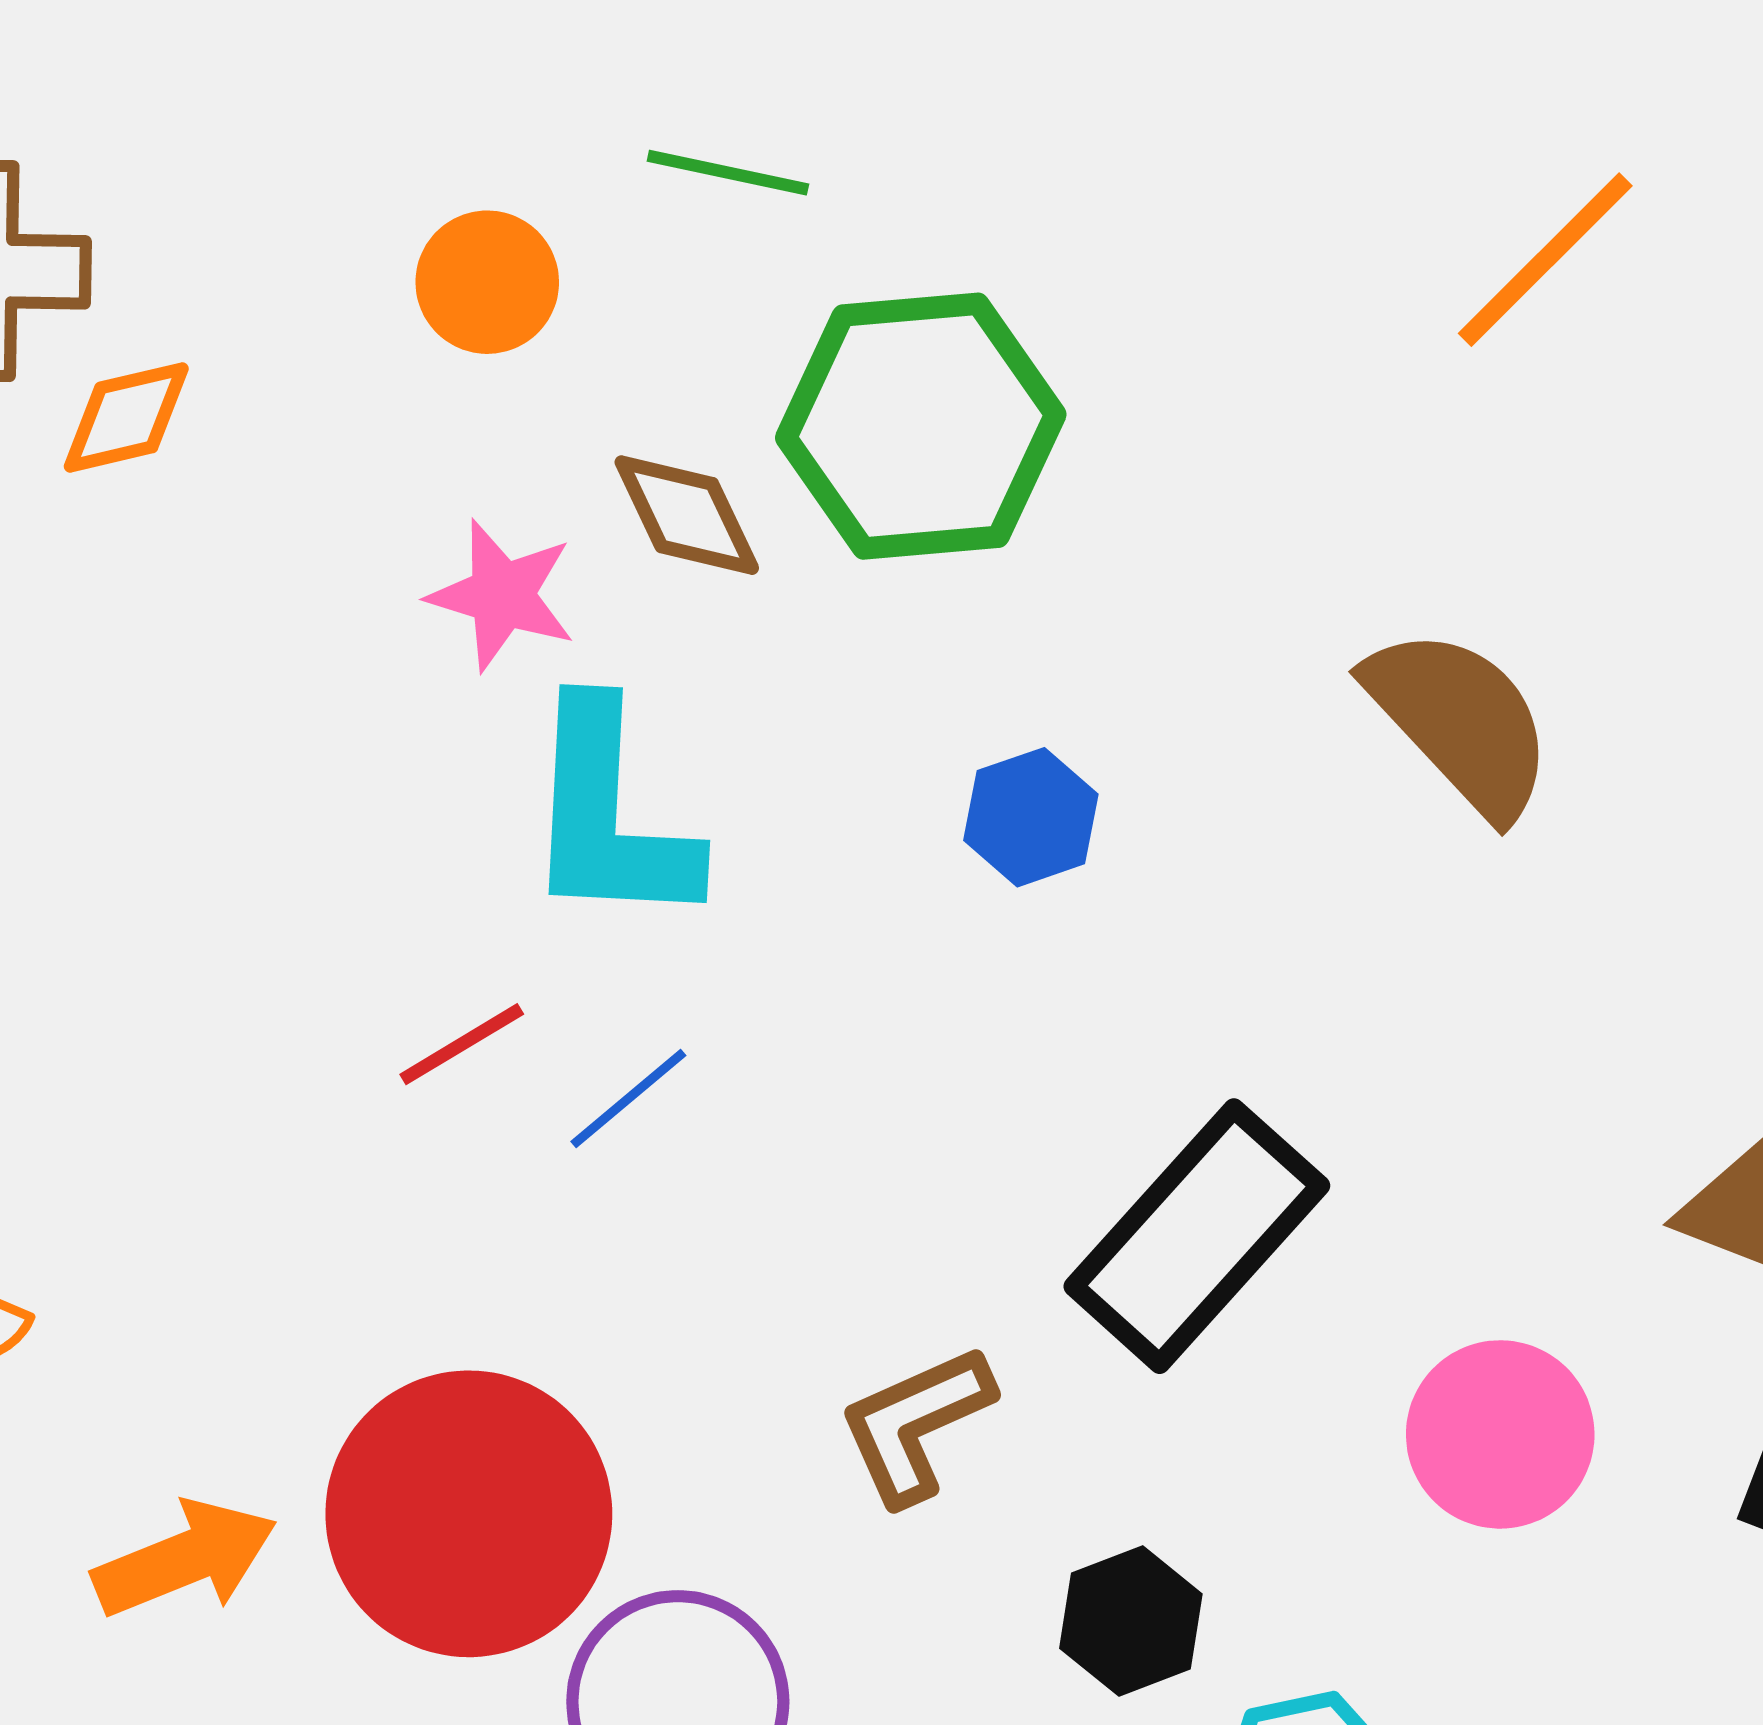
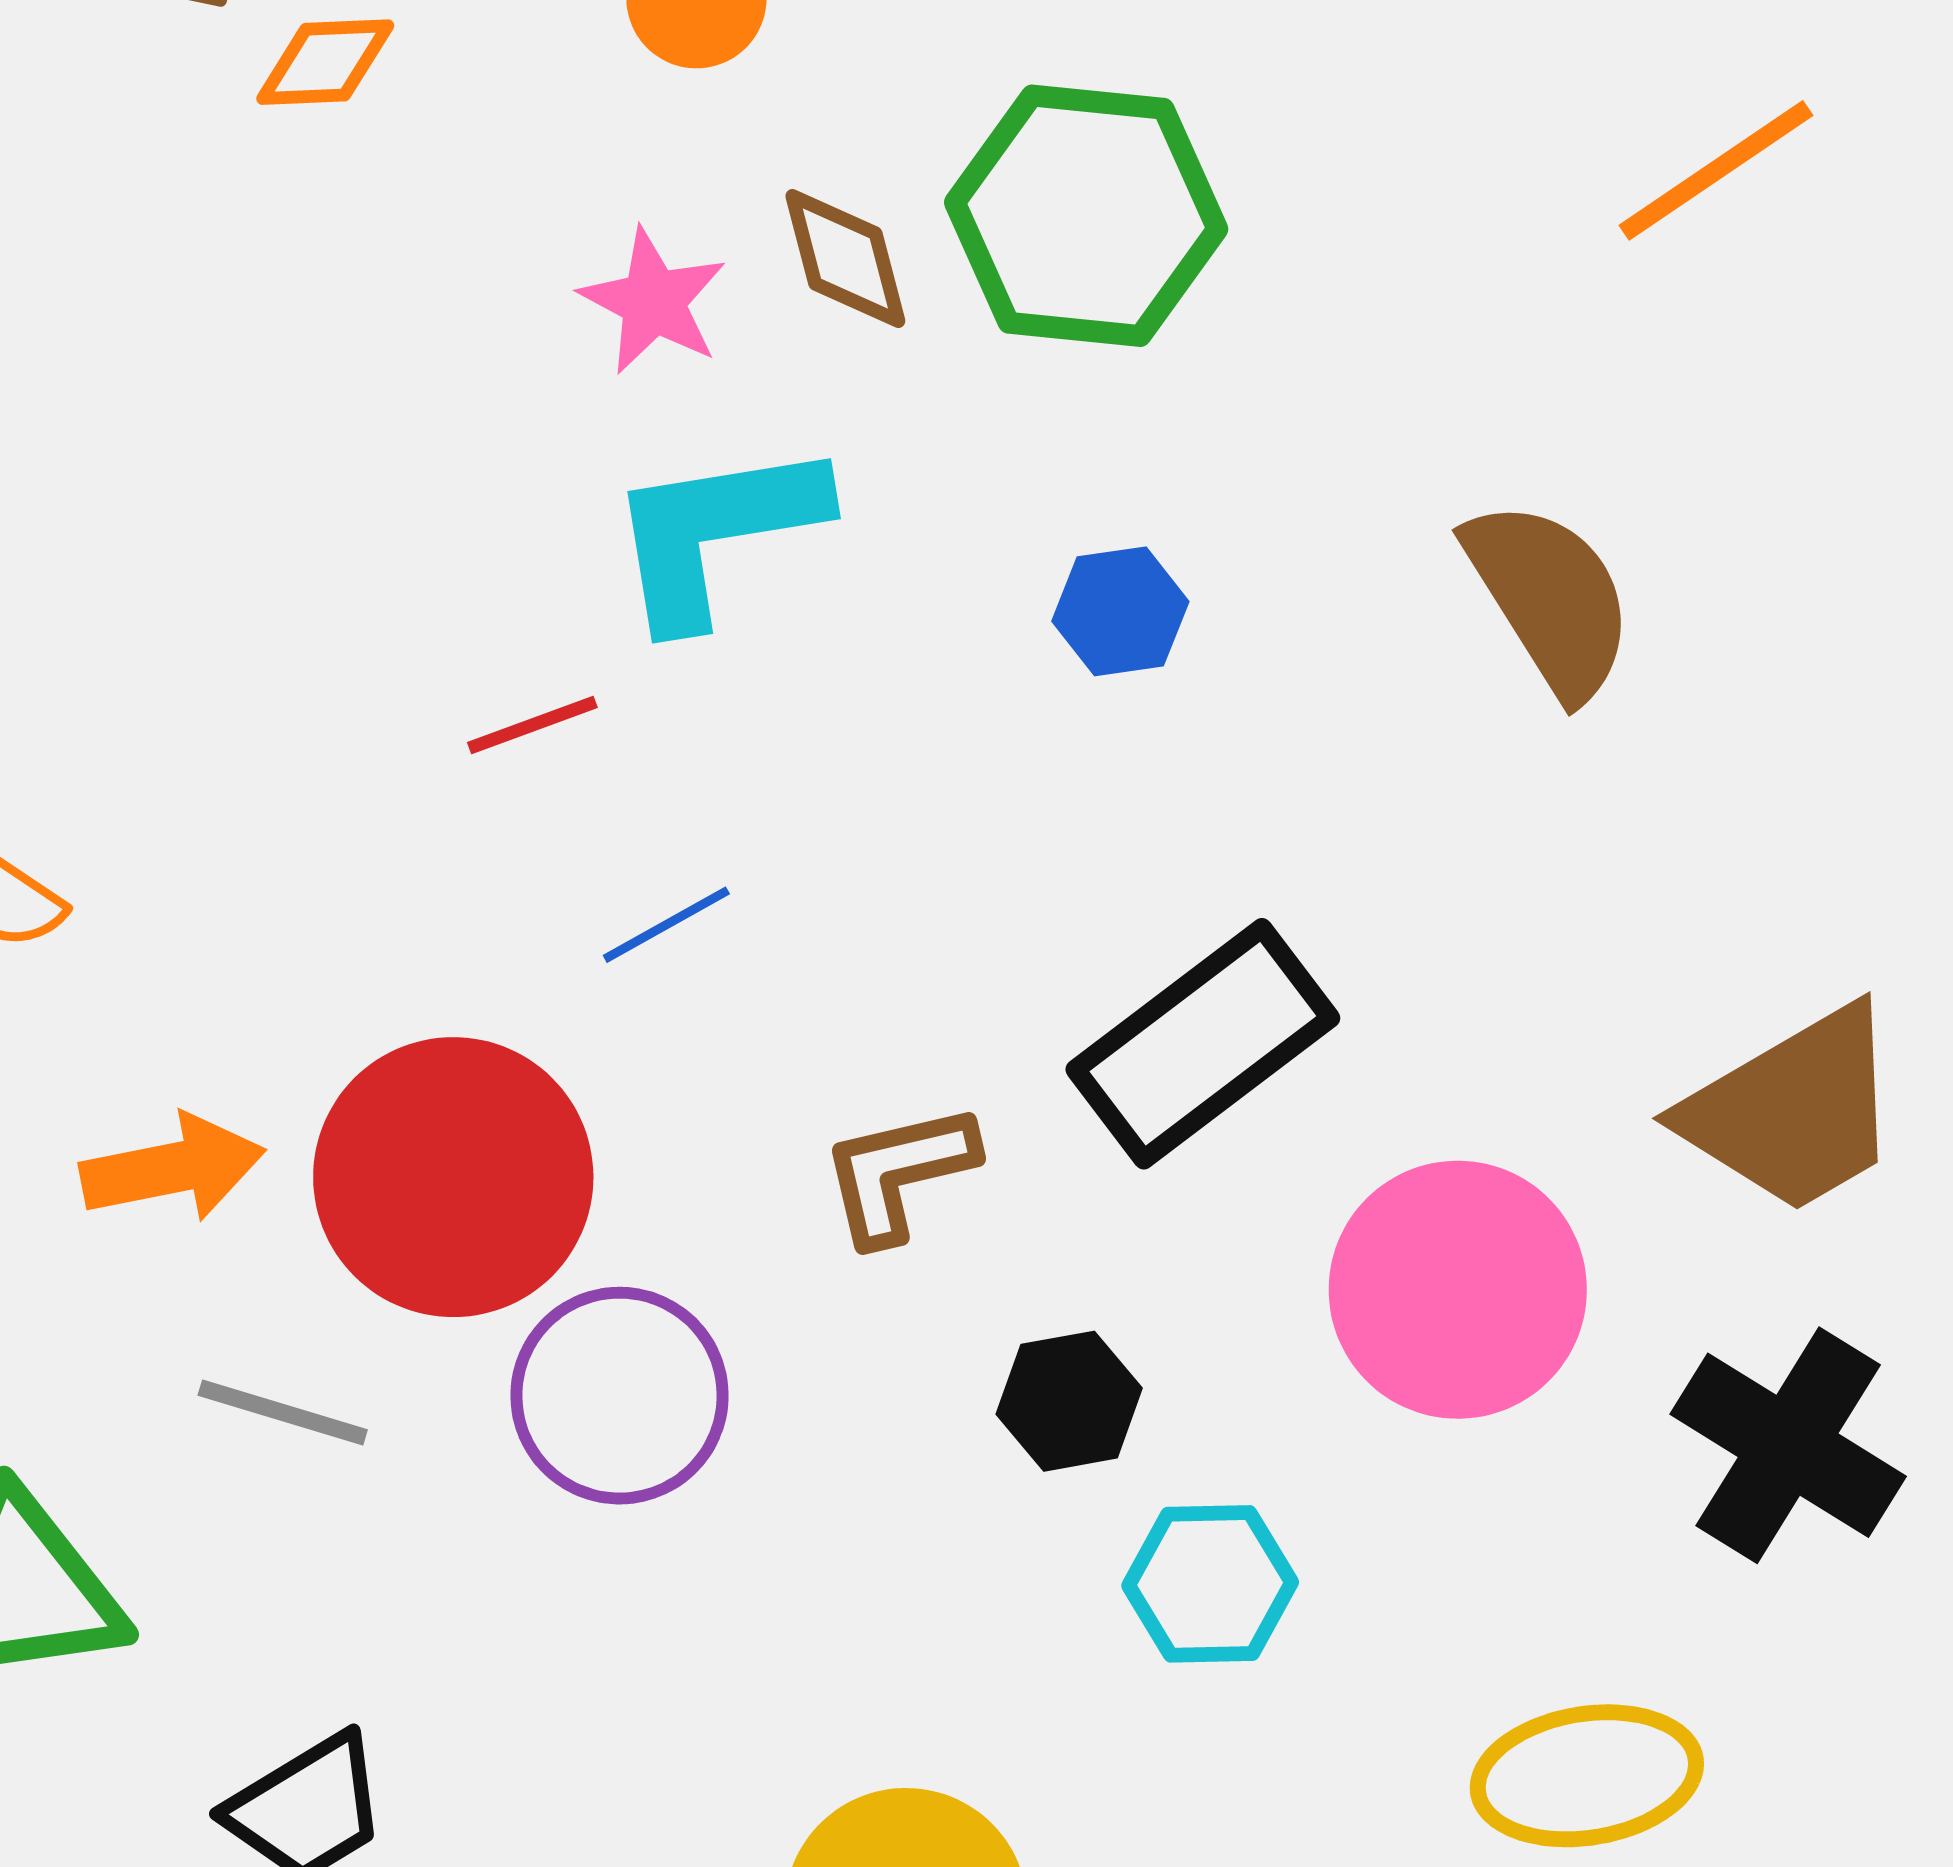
cyan L-shape: (609, 815) -> (716, 532), turned 67
blue line: (628, 1099) -> (666, 925), moved
pink circle: (1500, 1434) -> (1458, 1290), size x1.4

